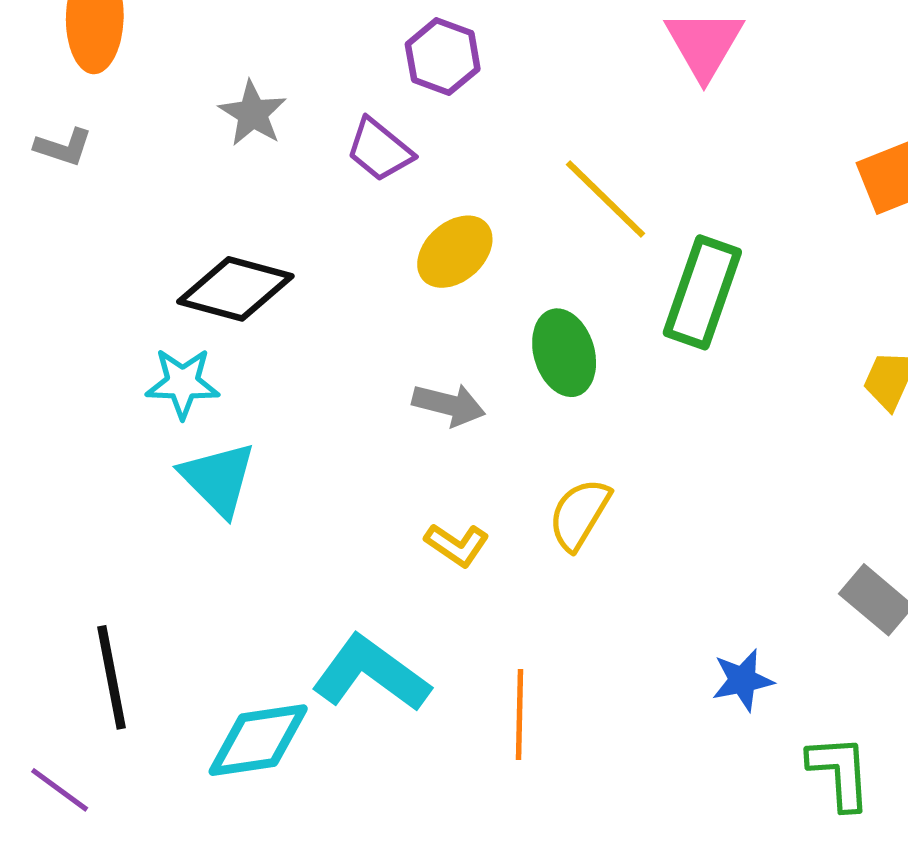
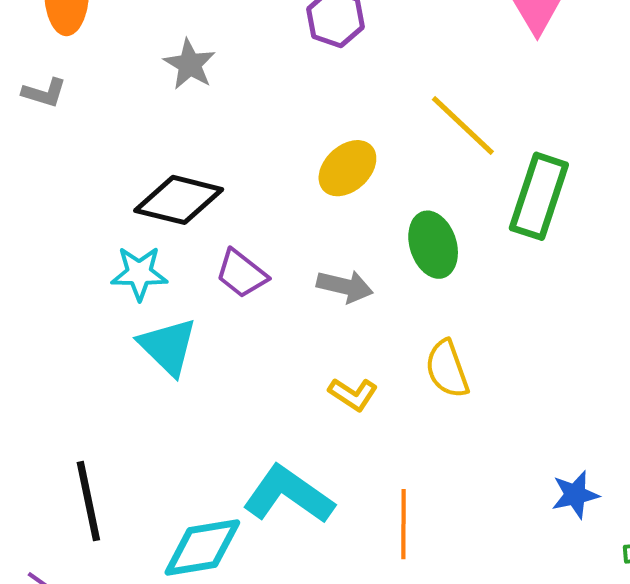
purple trapezoid: (379, 150) -> (241, 274), moved
yellow semicircle: (579, 514) -> (447, 369), turned -50

